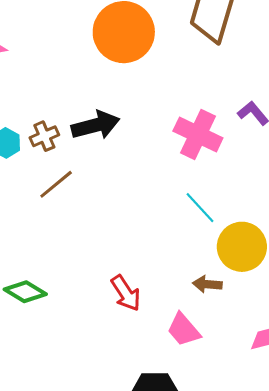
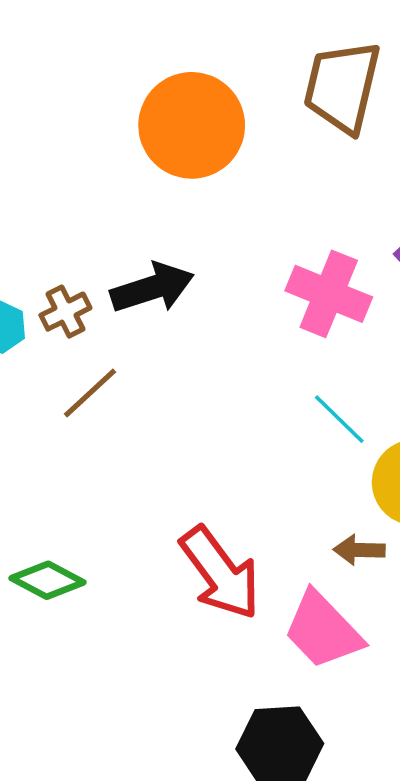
red arrow: (126, 293) -> (220, 573), size x1.5
pink trapezoid: (184, 330) -> (323, 630), size x1.4

